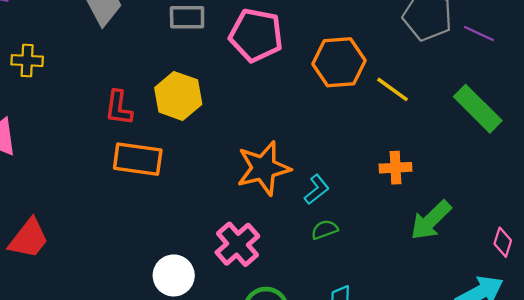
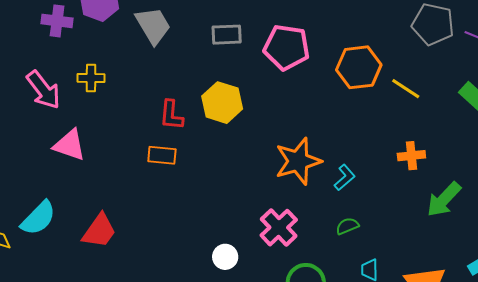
orange rectangle: (138, 159) -> (162, 155), moved, size x0.7
green semicircle: (325, 230) -> (347, 226), moved
white circle: (174, 275) -> (225, 257), size x0.7

